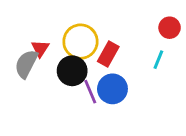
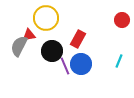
yellow circle: (80, 42) -> (46, 18), moved
red triangle: (40, 49) -> (29, 35), turned 48
cyan line: (158, 60) -> (119, 61), moved

